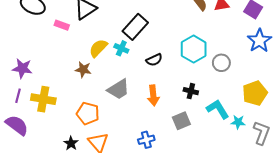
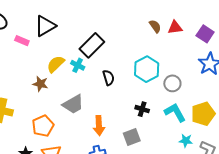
black semicircle: (154, 60) -> (109, 78), turned -84
orange arrow: (153, 95) -> (99, 126), moved
cyan L-shape: (218, 109) -> (175, 112), moved
orange pentagon: (88, 113) -> (43, 126), turned 30

